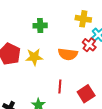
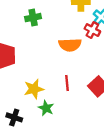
yellow star: (34, 57) -> (34, 89), moved

